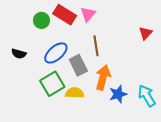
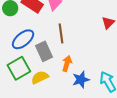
orange arrow: (103, 77) -> (67, 64), size x0.7
yellow semicircle: (75, 93) -> (40, 77), turned -30

